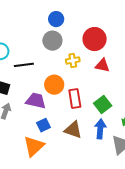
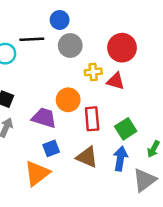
blue circle: (56, 19) -> (60, 20), moved
black line: (24, 65) -> (32, 39), moved
red triangle: (102, 65) -> (116, 81), moved

